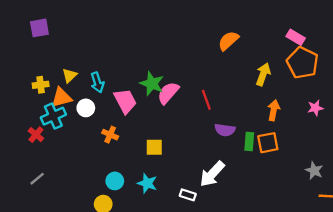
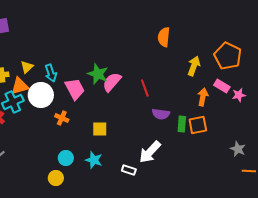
pink rectangle: (296, 37) -> (222, 86), moved
orange semicircle: (228, 41) -> (164, 37), turned -42
white circle: (86, 108) -> (41, 95), size x1.6

